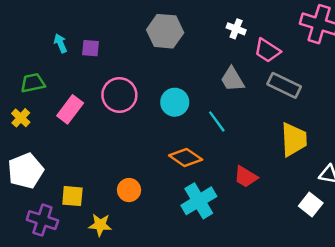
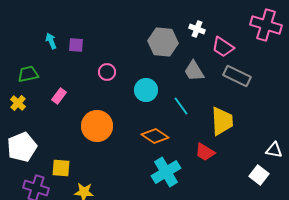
gray hexagon: (165, 31) -> (163, 42), moved
pink circle: (119, 95) -> (107, 72), moved, size x0.6
pink rectangle: (70, 109) -> (59, 96), size x0.7
yellow trapezoid: (294, 139) -> (222, 121), moved
orange circle: (129, 190) -> (97, 126), moved, size x1.6

